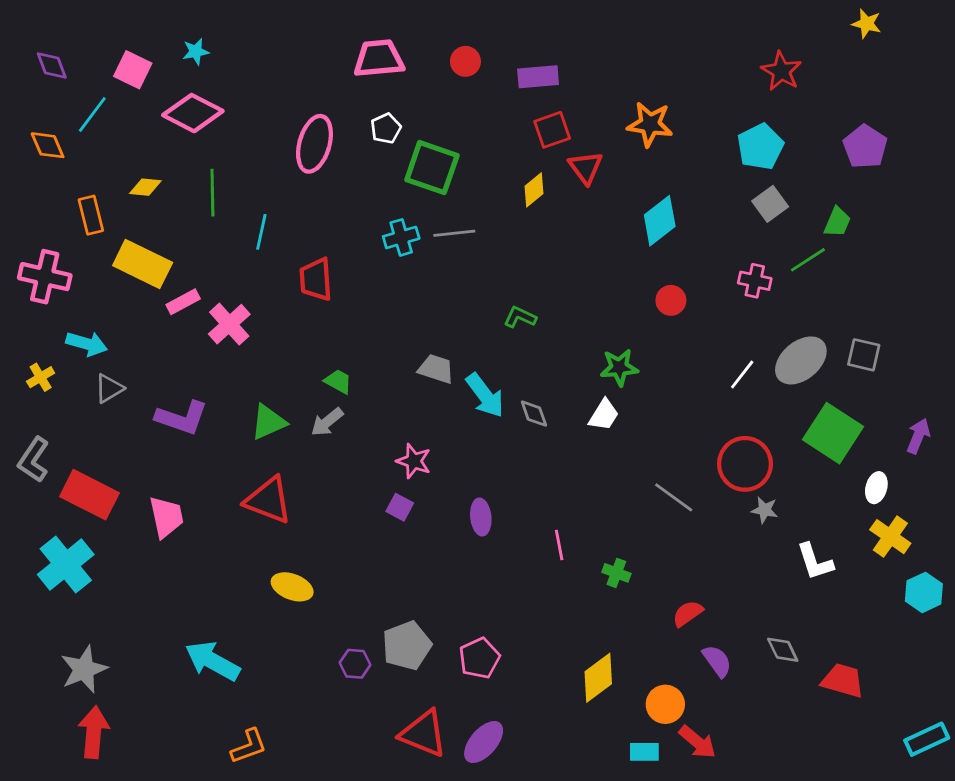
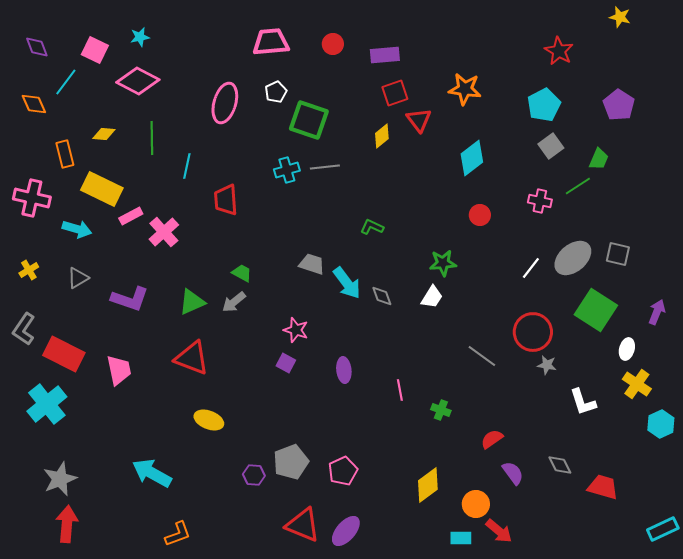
cyan arrow: (87, 344) -> (77, 229), moved

